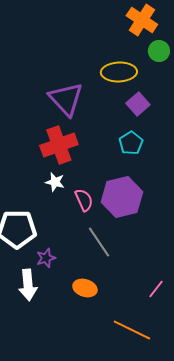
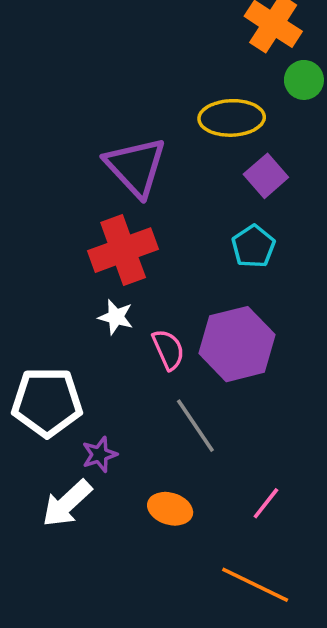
white arrow: (28, 285) -> (67, 503), turned 52
pink line: (156, 289) -> (266, 503), moved

